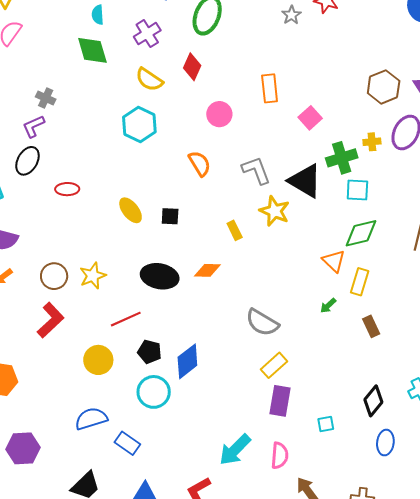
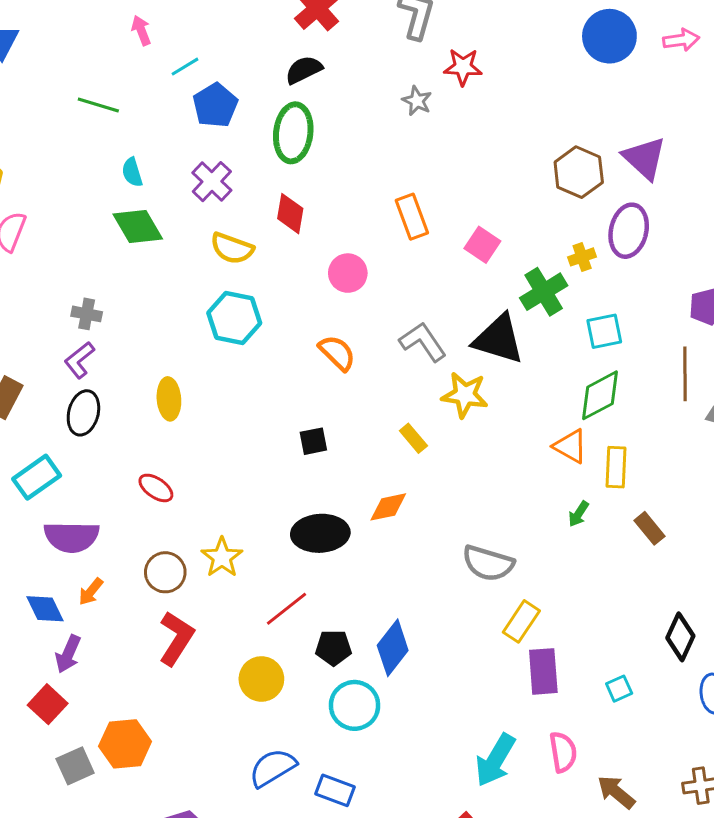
red ellipse: (67, 189) -> (156, 488), moved, turned 50
cyan square: (357, 190) -> (604, 331), moved
yellow ellipse: (131, 210) -> (169, 399), moved, turned 48

